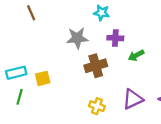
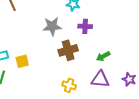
green arrow: (136, 55) -> (103, 56), moved
purple triangle: (133, 99) -> (100, 79), turned 30

